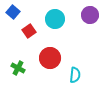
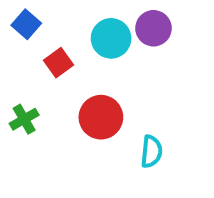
purple circle: (90, 15) -> (153, 28), moved
green cross: (18, 68) -> (24, 119), moved, turned 32

